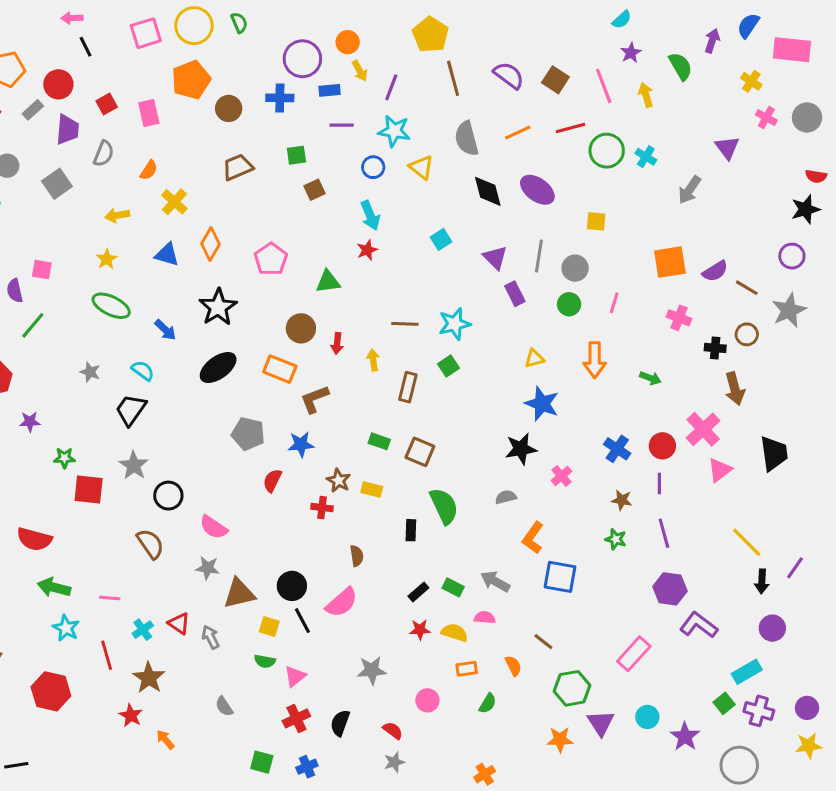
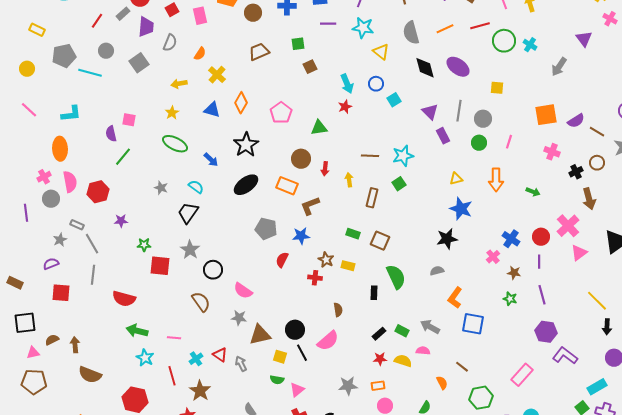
blue circle: (373, 167) -> (376, 84), moved
black cross: (715, 348) -> (576, 172), turned -32
pink cross: (561, 476) -> (493, 257), moved
orange rectangle: (467, 669) -> (378, 386), moved

